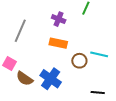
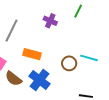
orange rectangle: (58, 43) -> (32, 54), moved

